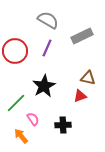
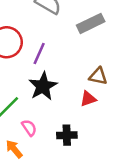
purple line: (47, 48) -> (39, 54), moved

